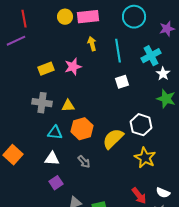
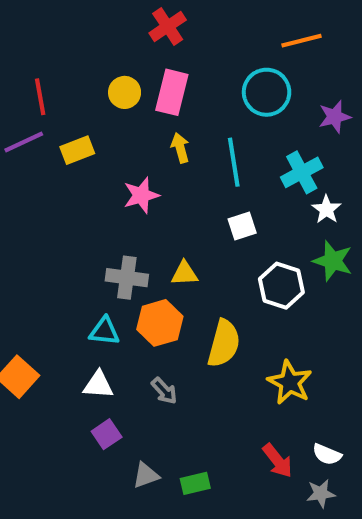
pink rectangle: (88, 17) -> (172, 92), turned -70
yellow rectangle: (46, 69) -> (77, 150), moved
gray cross: (42, 103) -> (127, 278), moved
yellow triangle: (68, 106) -> (185, 273), moved
white hexagon: (141, 125) -> (281, 286), moved
yellow semicircle: (113, 139) -> (224, 343), turned 150

